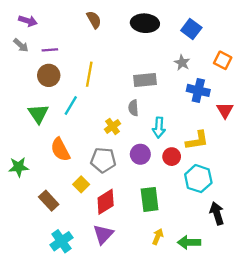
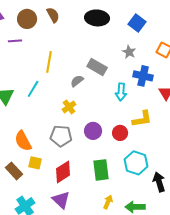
brown circle: (49, 75) -> (27, 19), moved
gray rectangle: (145, 80) -> (97, 67), turned 36
gray semicircle: (133, 108) -> (77, 81), moved, turned 56
cyan arrow: (159, 128) -> (121, 92), moved
orange semicircle: (60, 150) -> (23, 141), moved
cyan hexagon: (198, 179) -> (136, 163), moved
yellow square: (81, 184) -> (35, 163), moved, turned -32
purple triangle: (103, 234) -> (61, 200), turned -30

